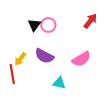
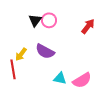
red arrow: (90, 21) -> (88, 26), moved
pink semicircle: (81, 59) -> (82, 80), moved

